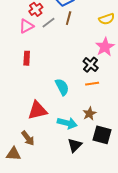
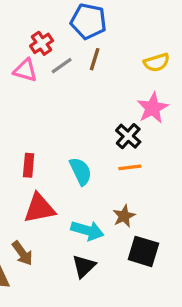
pink triangle: (26, 26) -> (25, 70), turned 42
red rectangle: (27, 58) -> (29, 165), moved
black triangle: (75, 145) -> (84, 266), moved

